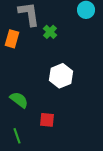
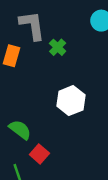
red square: (47, 120) -> (39, 154), moved, turned 35

